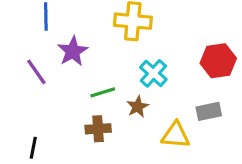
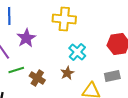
green line: (103, 92) -> (16, 70), moved
brown cross: (98, 129) -> (37, 78), moved, turned 35

